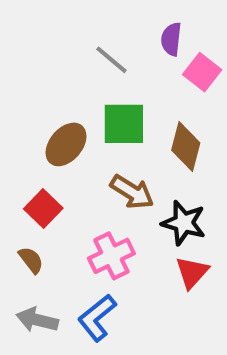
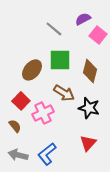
purple semicircle: (171, 39) -> (83, 19), turned 56
pink cross: (111, 256) -> (43, 113), moved
red triangle: (192, 272) -> (88, 143), moved

